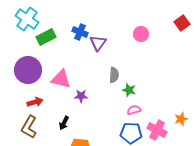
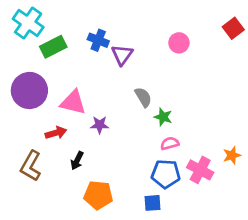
gray semicircle: (114, 75) -> (143, 97), turned -35
red arrow: (35, 102) -> (56, 133), moved

